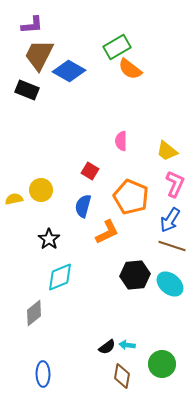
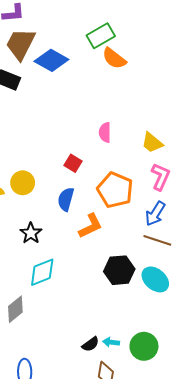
green circle: (162, 364) -> (144, 346), moved

